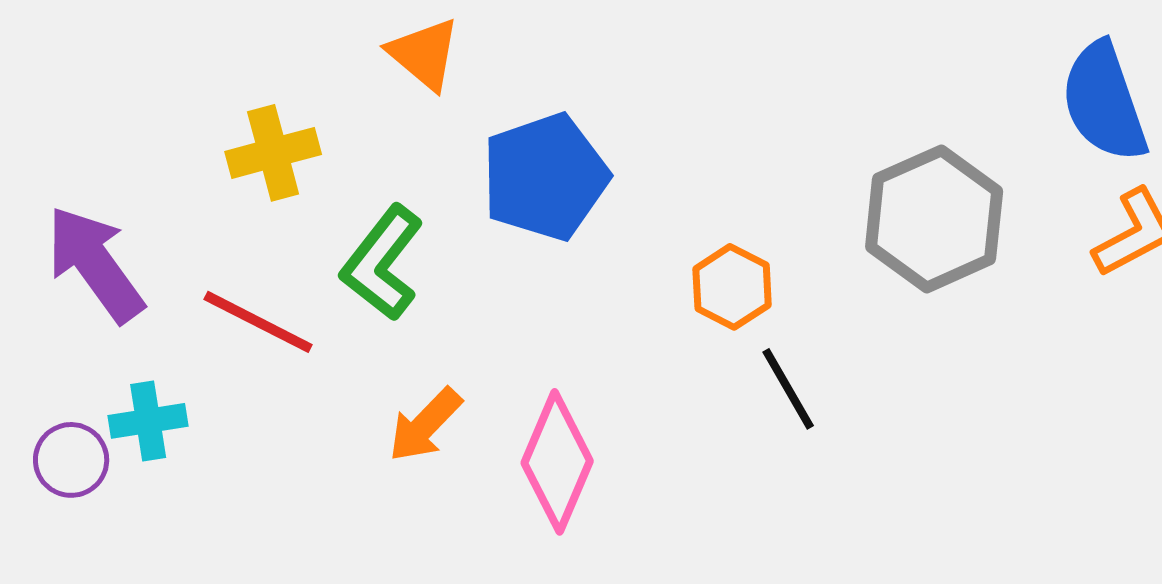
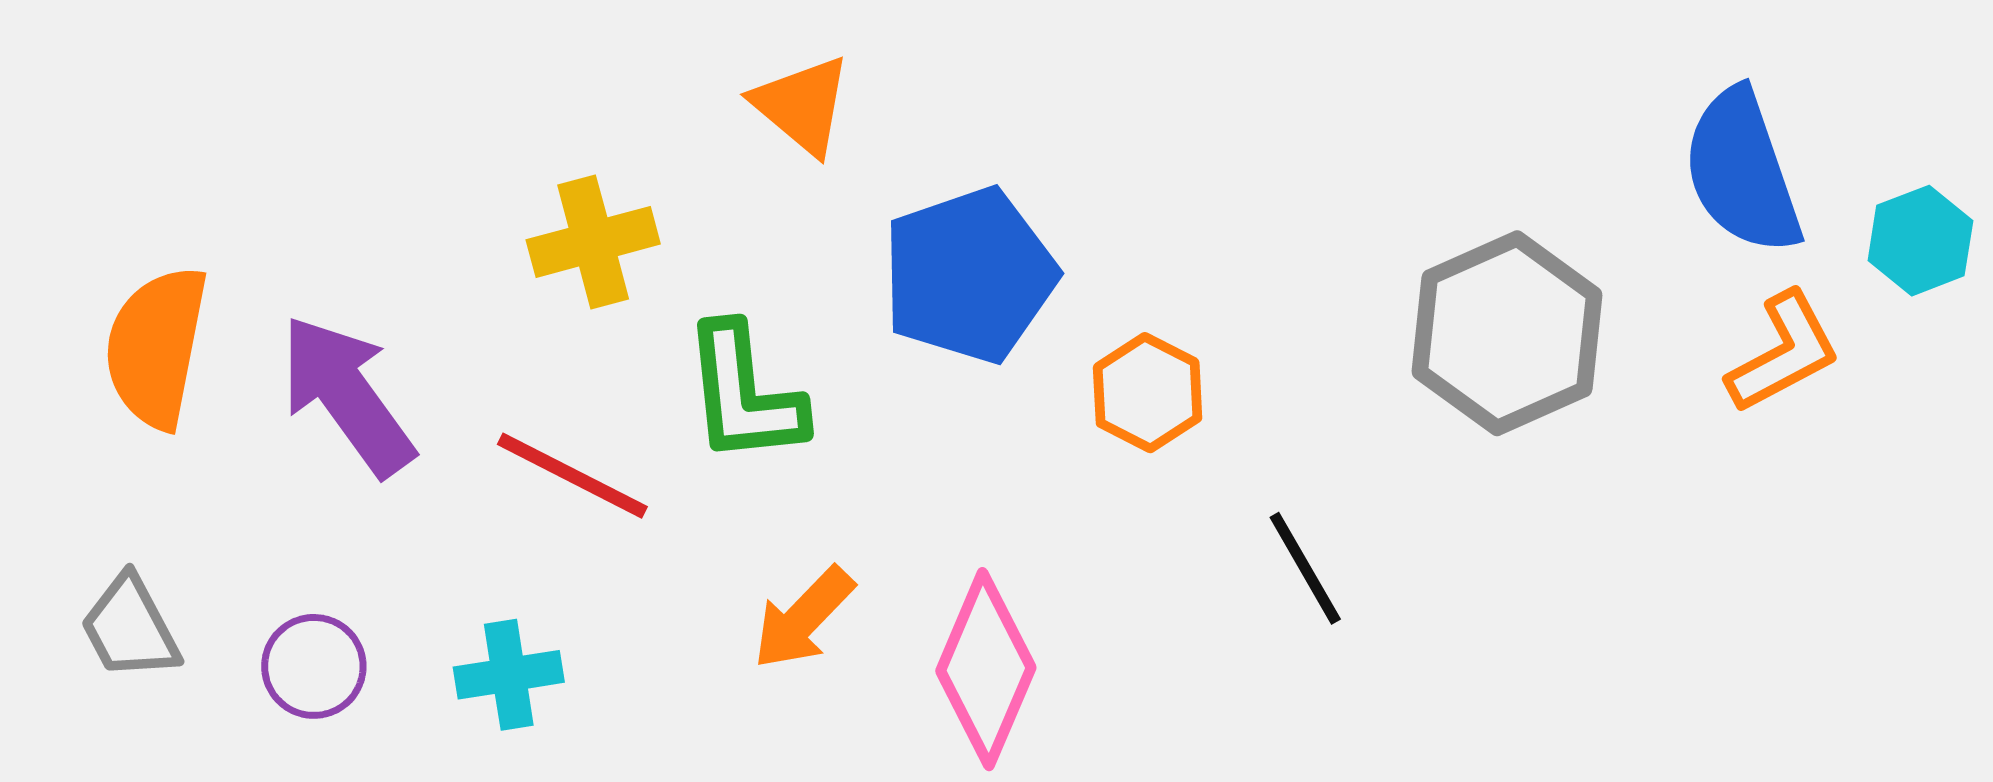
green L-shape: (382, 263) -> (744, 394), turned -44
orange hexagon: (732, 287) -> (1148, 393), moved
cyan cross: (148, 421) -> (509, 675), moved

